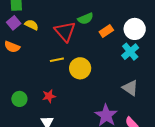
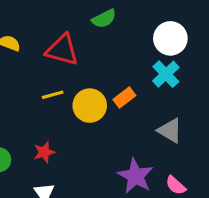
green semicircle: (85, 19) -> (104, 19), moved
red triangle: (65, 31) -> (62, 50), turned -30
orange rectangle: (106, 31) -> (124, 98), moved

